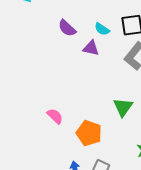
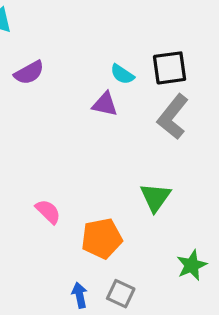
purple semicircle: (67, 28) -> (29, 73), moved, turned -72
orange pentagon: (89, 133) -> (102, 238), turned -30

